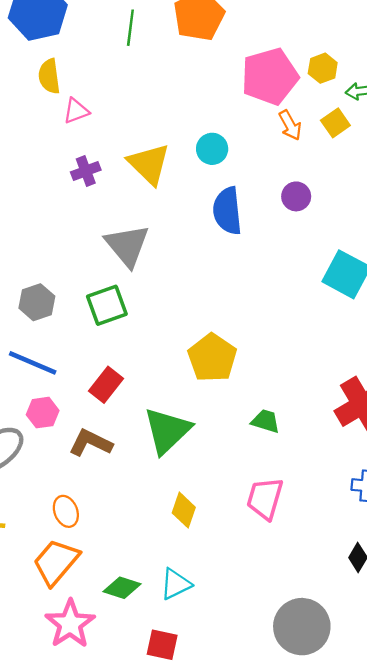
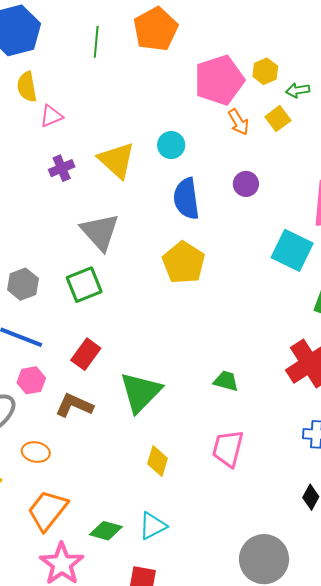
yellow pentagon: (212, 358) -> (184, 263), moved
orange ellipse: (66, 511) -> (36, 452), moved, turned -56

